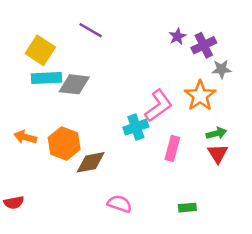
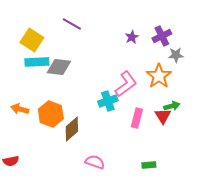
purple star: (177, 36) -> (132, 37), moved
red triangle: (218, 153) -> (163, 116), moved
brown diamond: (91, 162) -> (72, 129), turned -30

